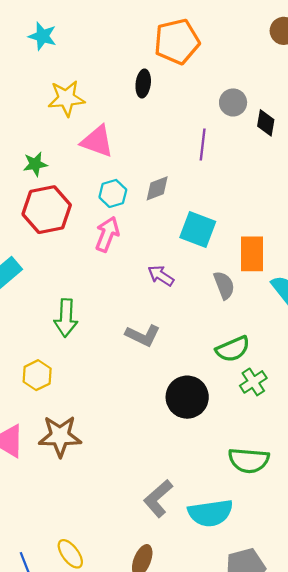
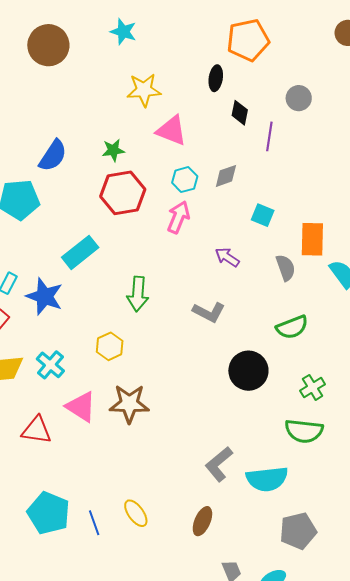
black diamond: (266, 123) -> (240, 113), moved
cyan square: (198, 229) -> (263, 215), size x0.7
green cross: (253, 382) -> (313, 387), moved

